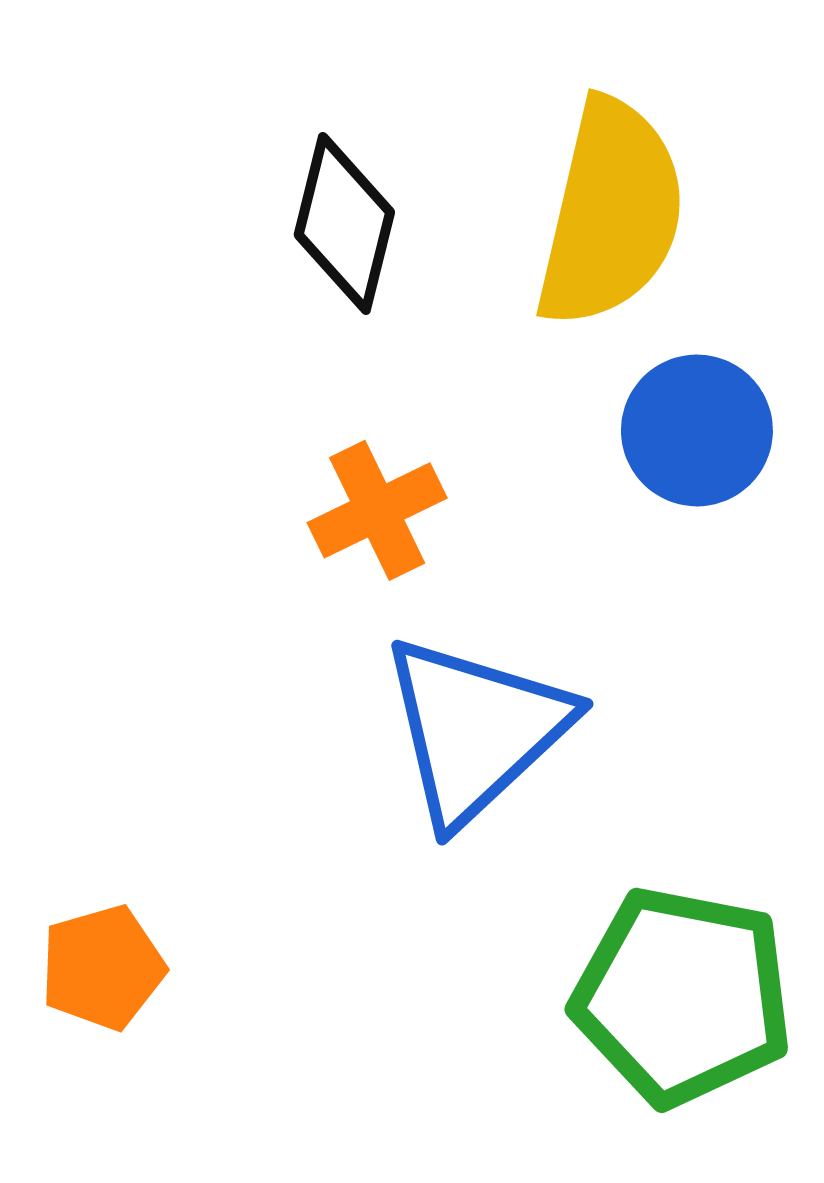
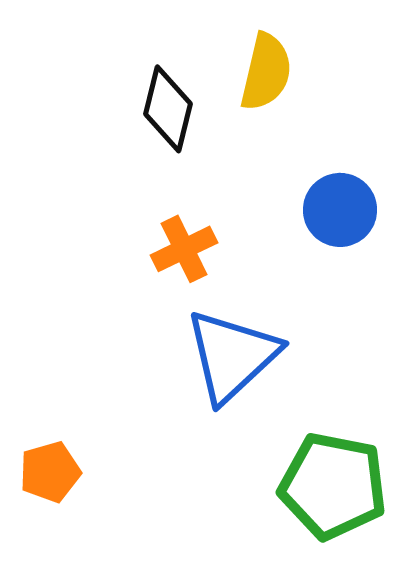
yellow semicircle: (611, 213) -> (266, 72), moved, size x0.7

